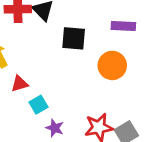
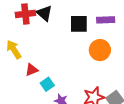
black square: (74, 38) -> (79, 24), moved

